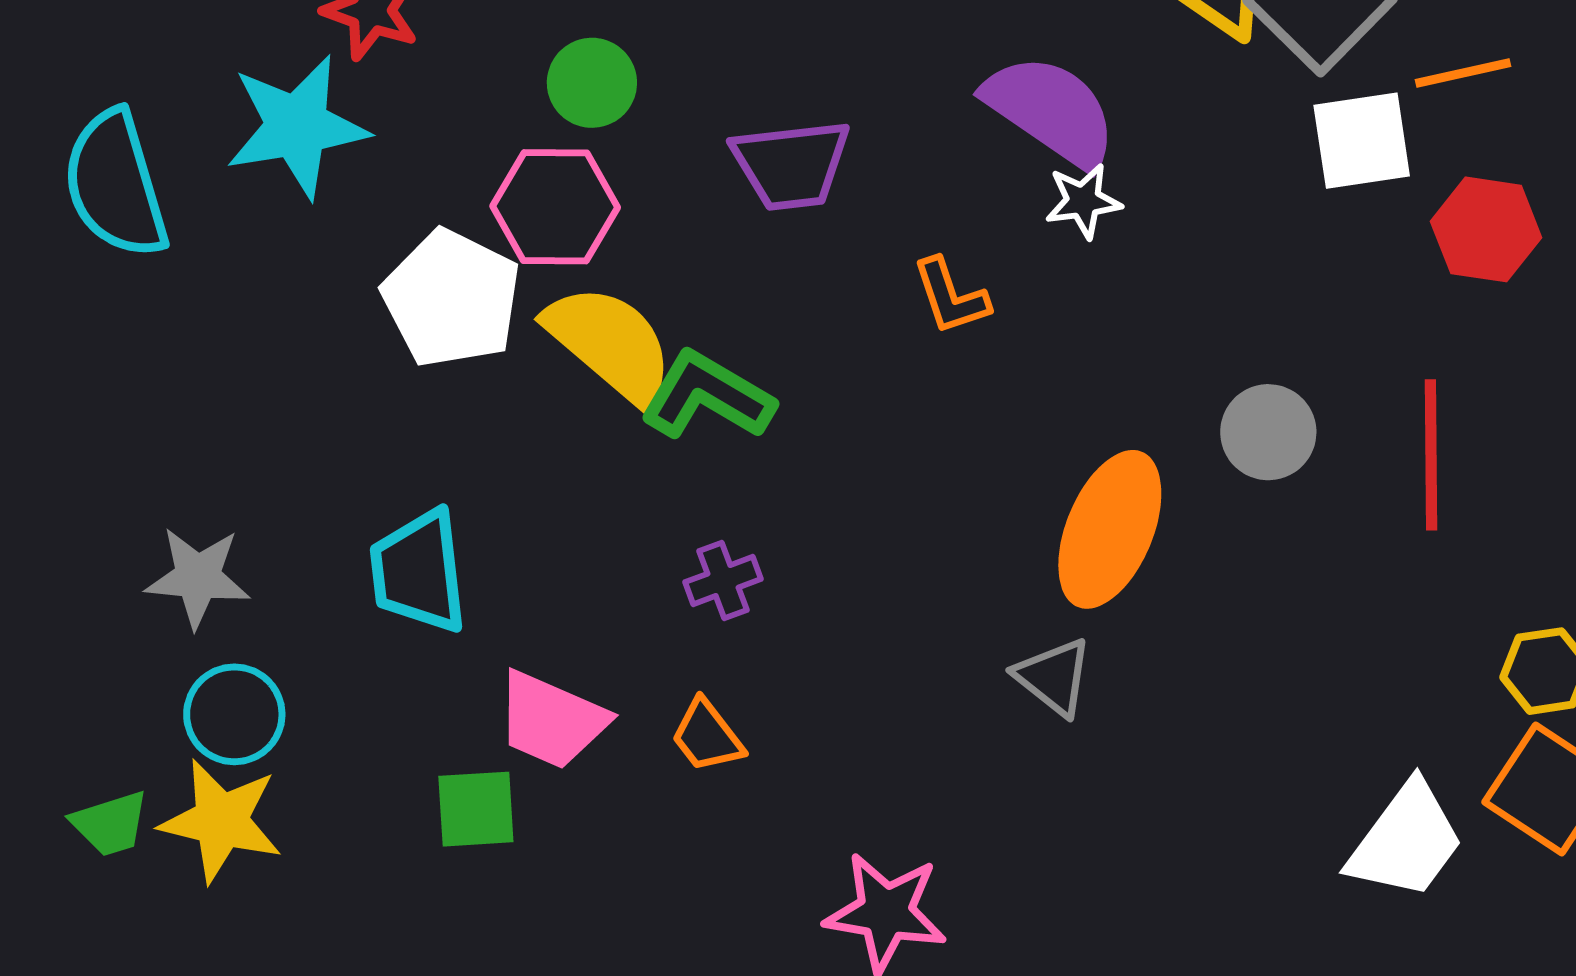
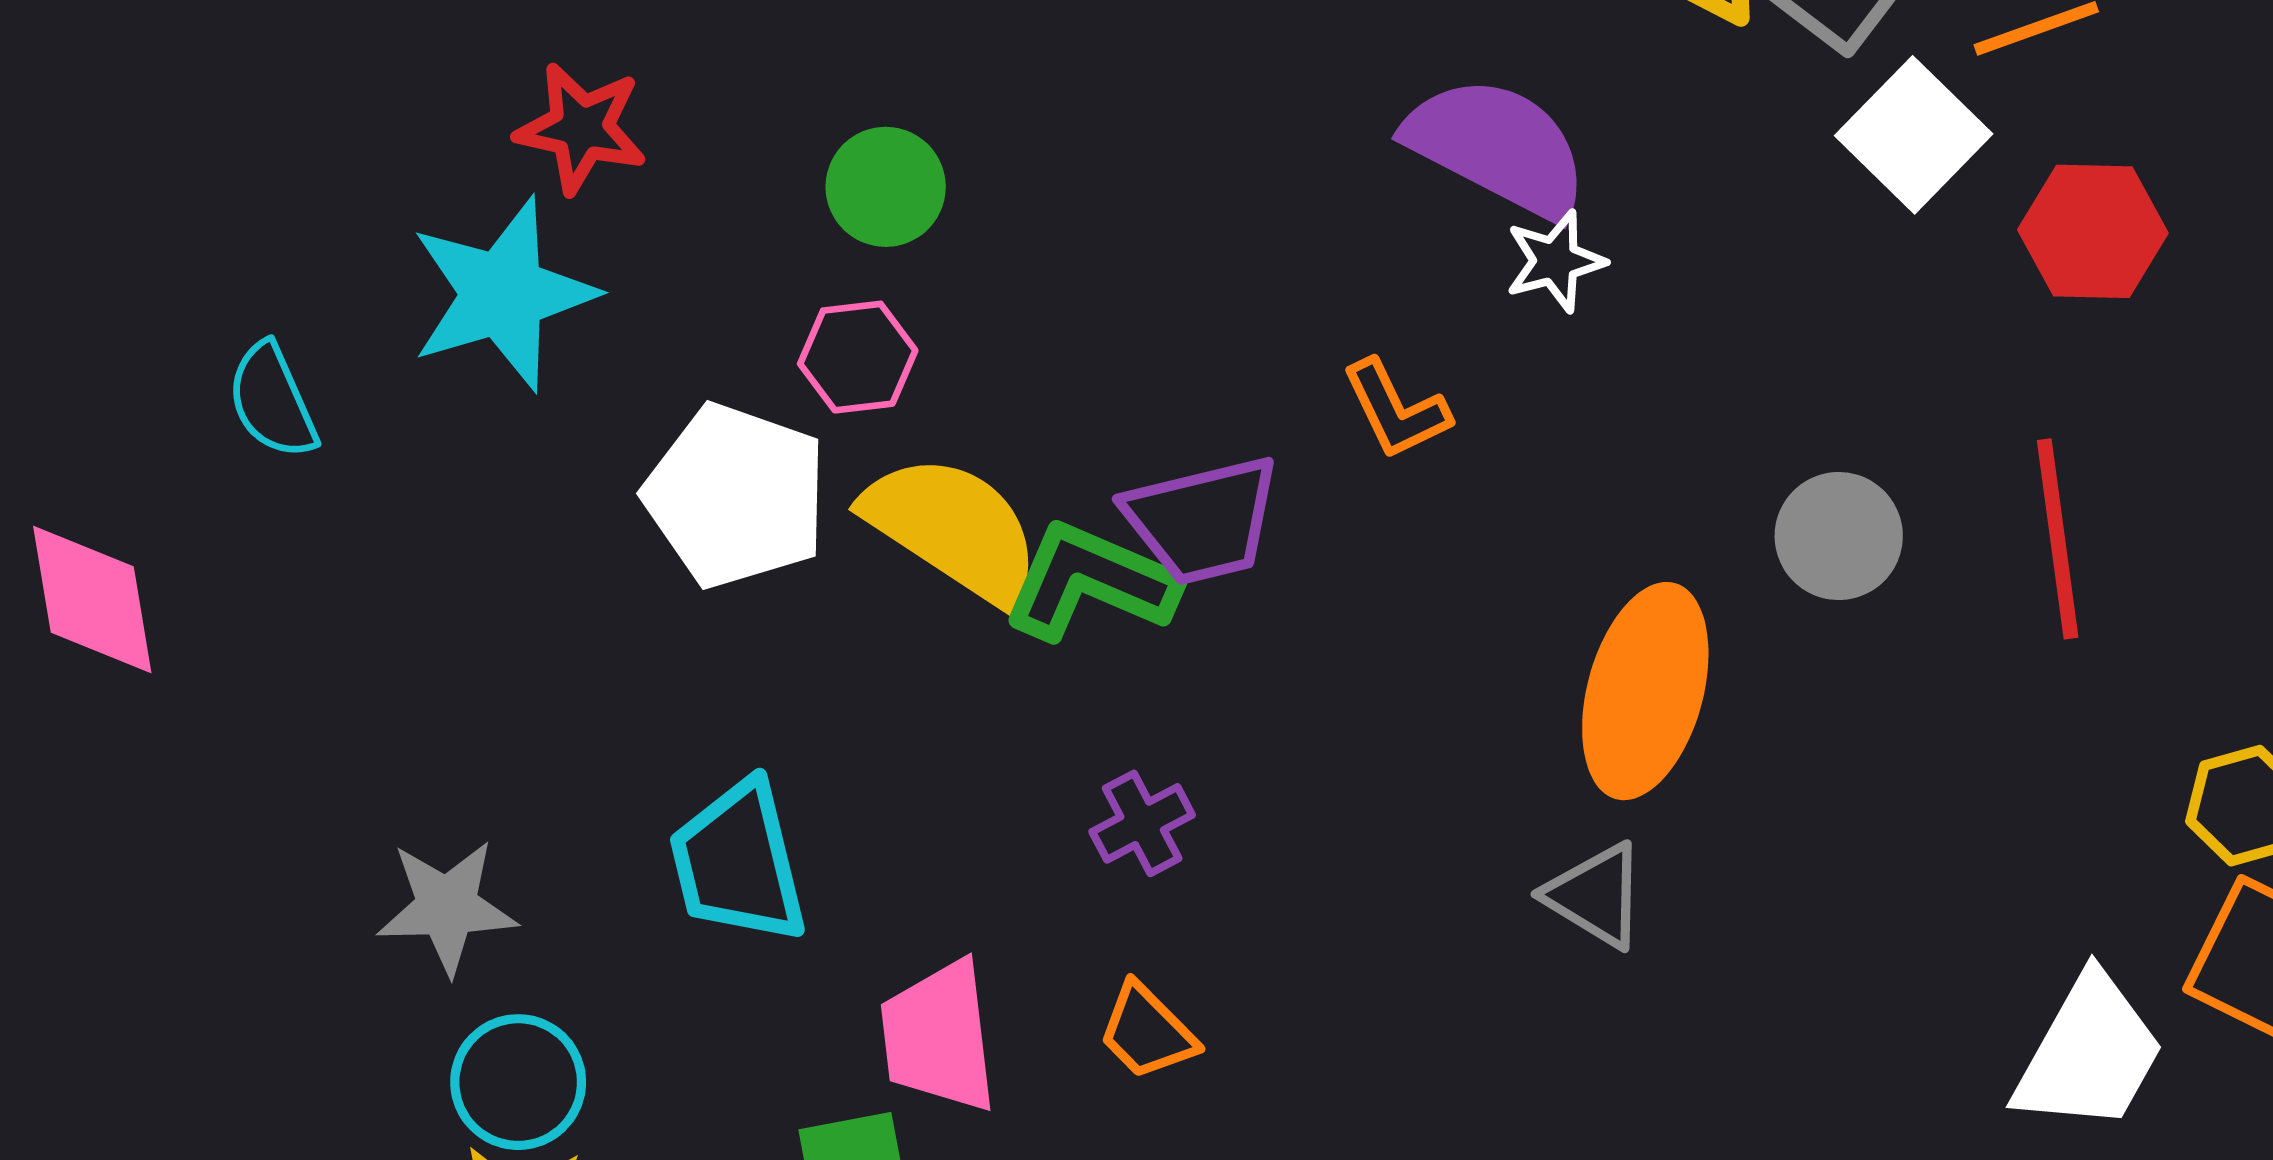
white square: (1362, 141) -> (1914, 135), turned -30
purple trapezoid: (791, 165) -> (1202, 520), moved
cyan semicircle: (115, 184) -> (272, 401), size x0.6
pink hexagon: (555, 207) -> (858, 357), size x0.7
pink trapezoid: (552, 720) -> (939, 1037), turned 67

